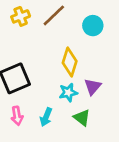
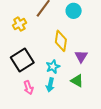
yellow cross: (21, 16) -> (19, 24), moved
cyan star: (68, 92) -> (53, 67), moved

